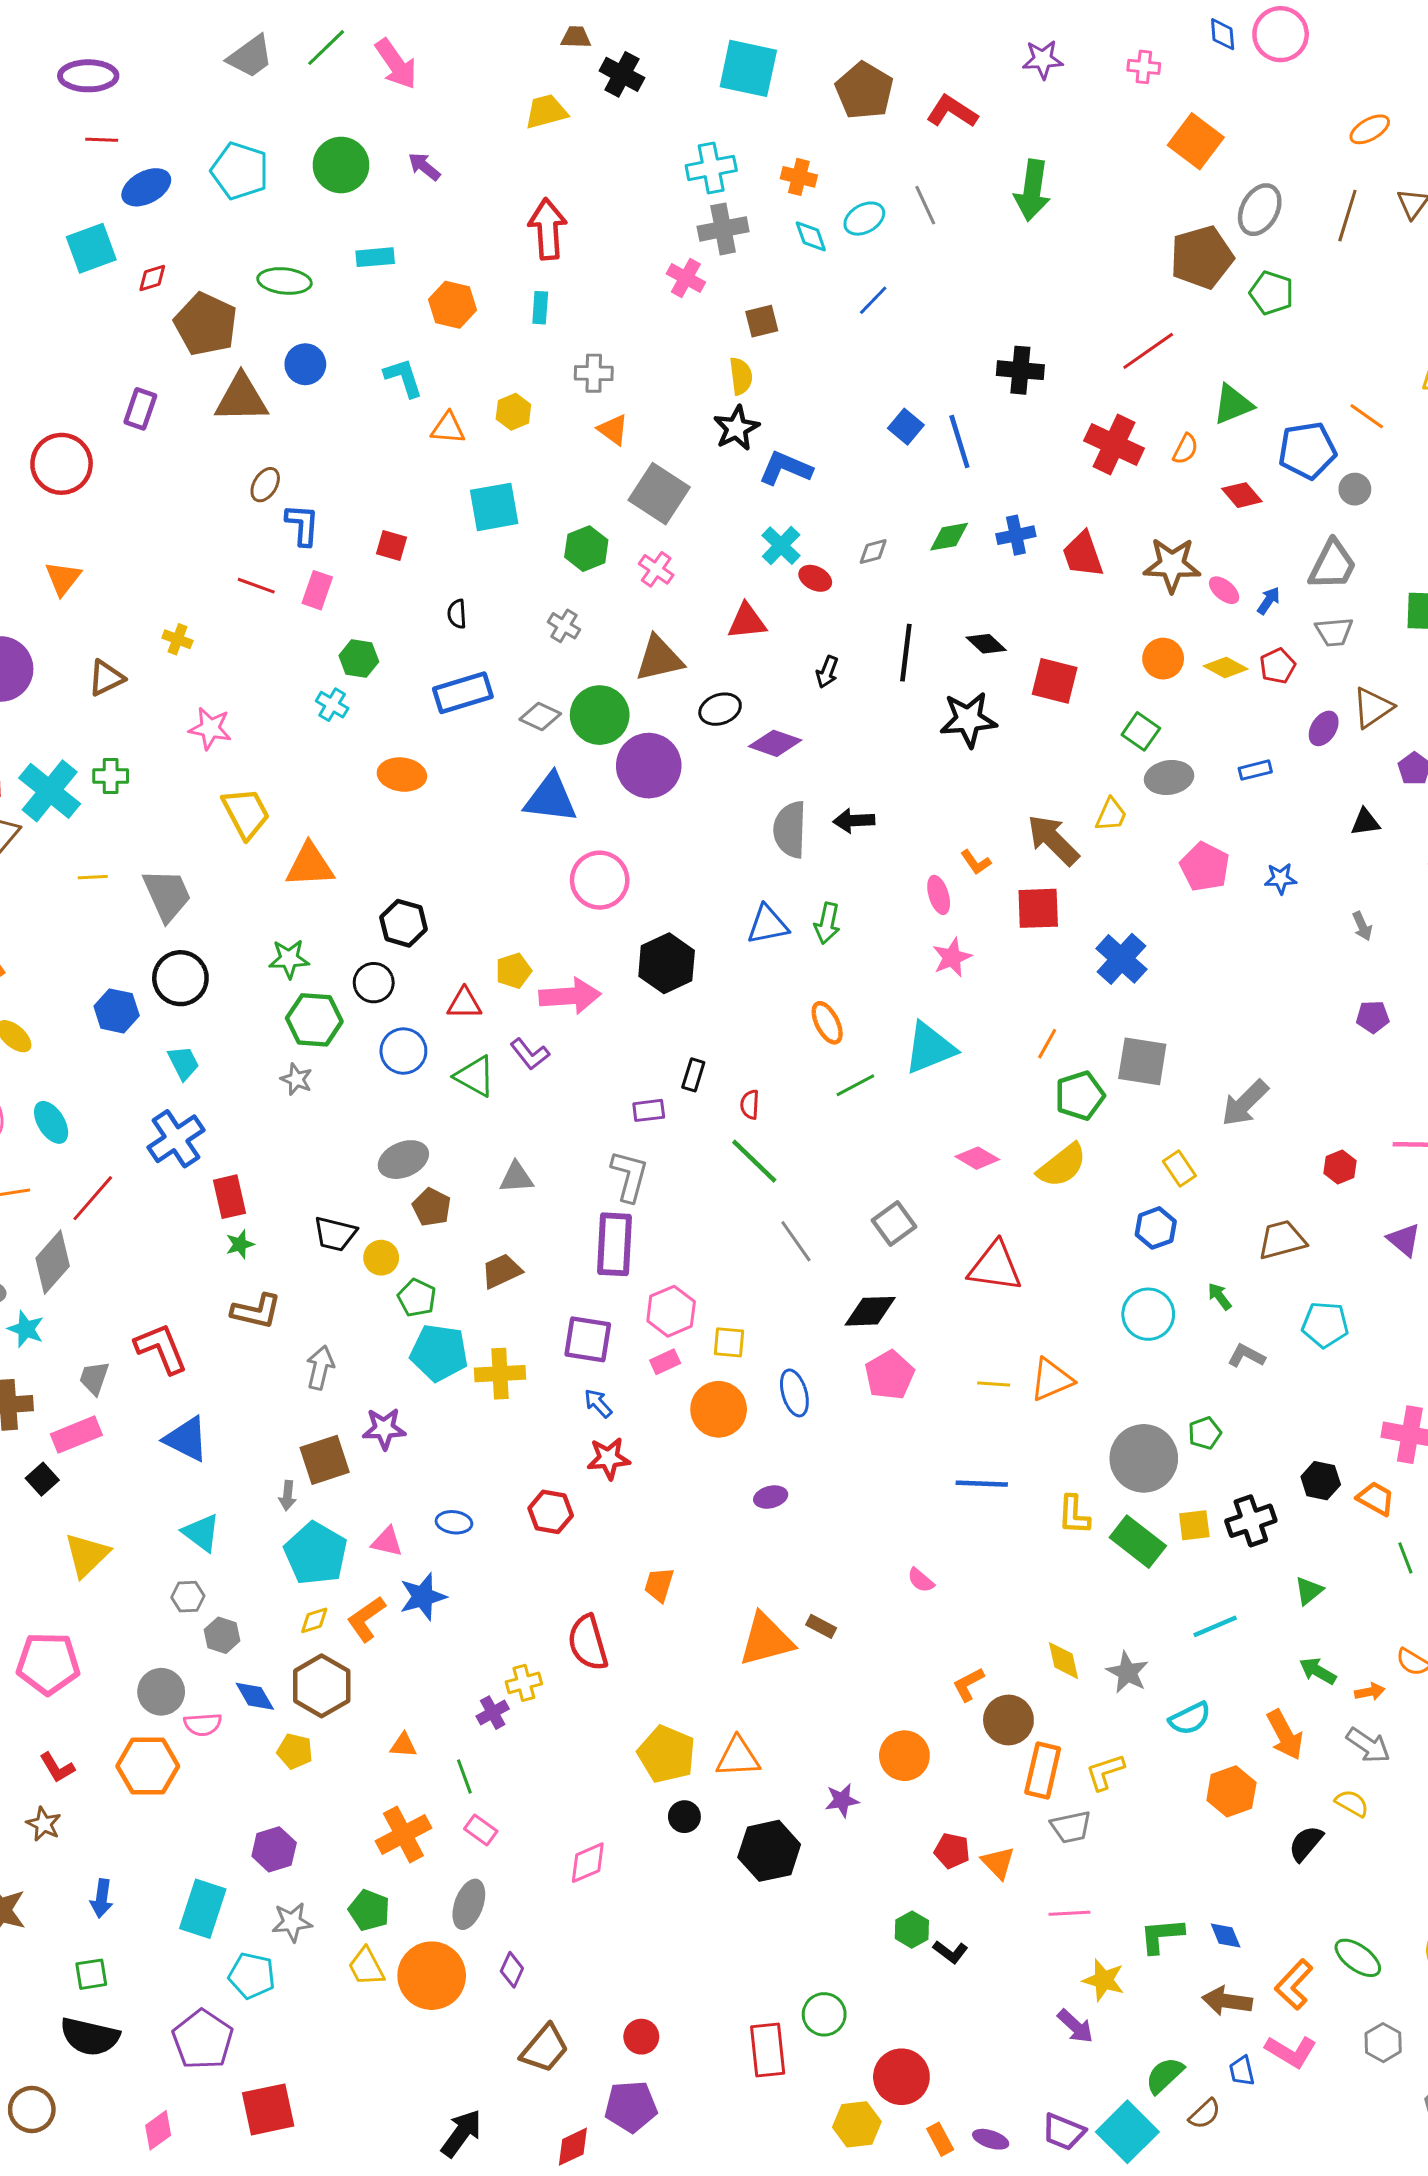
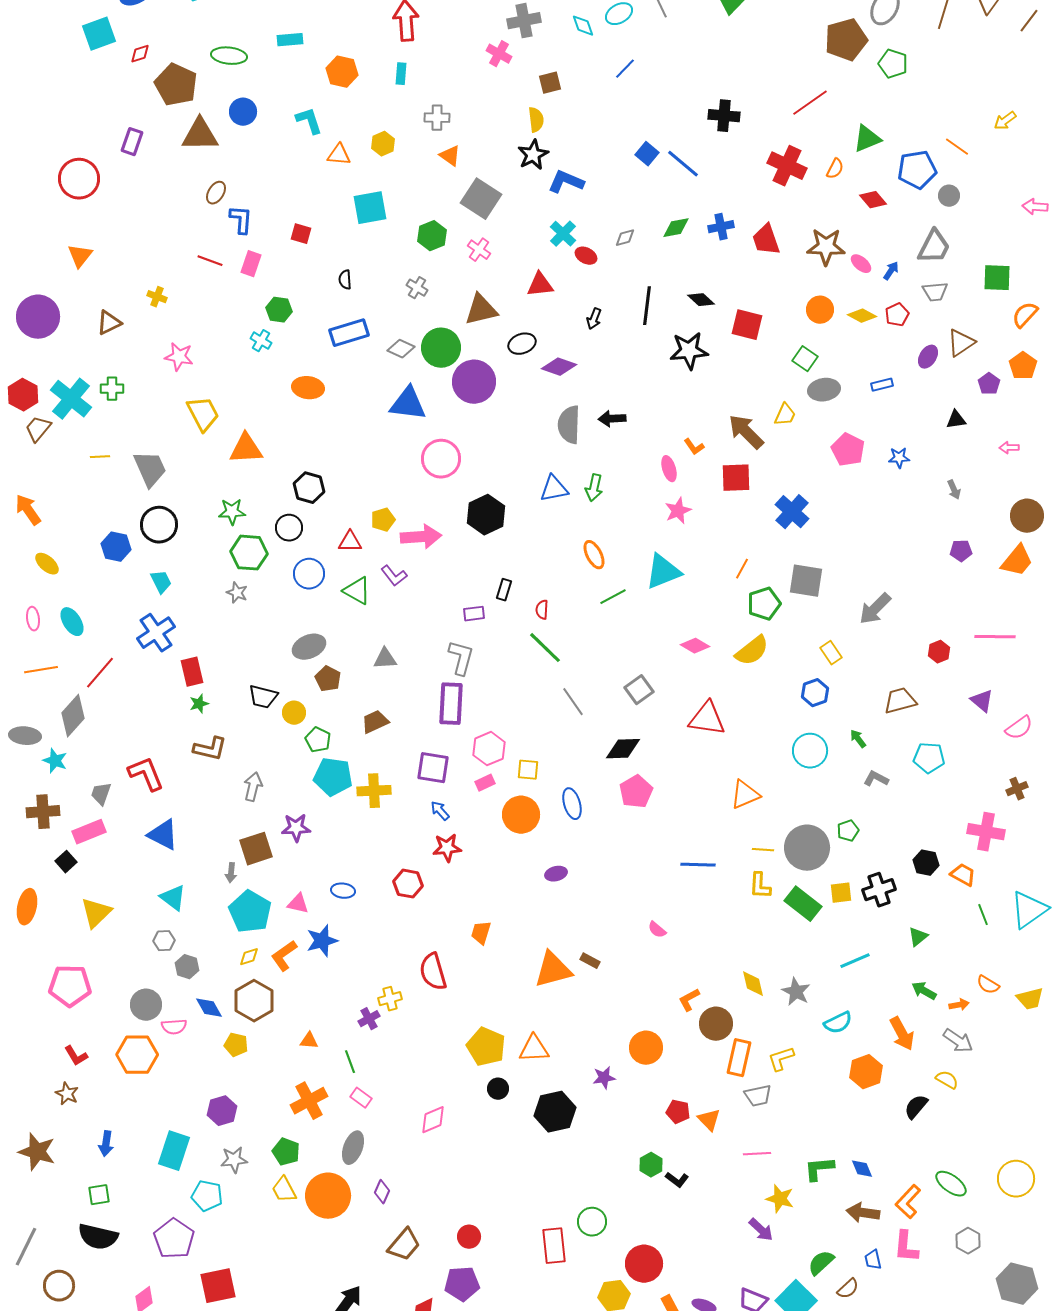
blue line: (959, 442) -> (683, 164), turned -33
yellow line: (994, 1384) -> (763, 850), moved
pink L-shape: (1291, 2052) -> (906, 1247), turned 64

